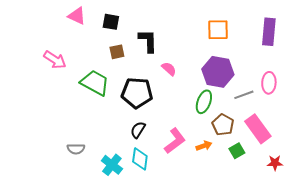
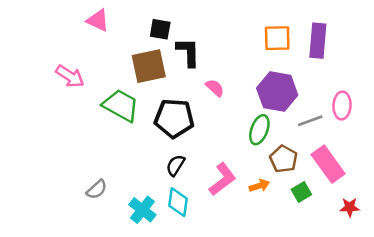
black square: (111, 22) -> (160, 29), moved
purple rectangle: (269, 32) -> (318, 41), moved
brown square: (117, 52) -> (149, 66), size x1.8
gray semicircle: (76, 149) -> (97, 189), turned -42

